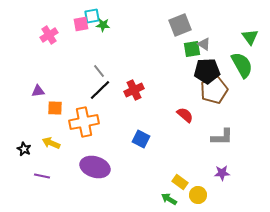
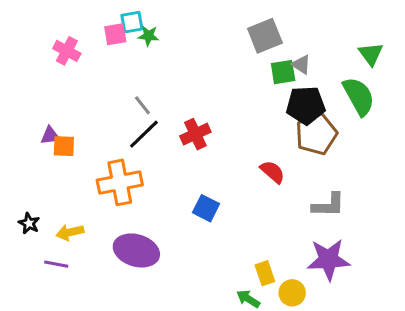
pink cross: (49, 35) -> (67, 51), turned -30
orange square: (55, 108) -> (64, 146), moved
yellow arrow: (51, 143) -> (70, 232), moved, turned -36
purple star: (222, 173) -> (328, 260), size x1.8
yellow rectangle: (180, 182) -> (265, 273), turned 35

